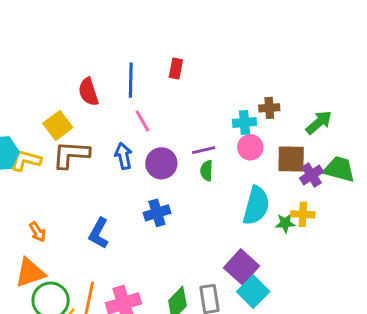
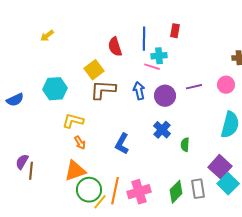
pink line: (142, 121) -> (152, 67), turned -42
cyan cross: (244, 122) -> (159, 56), moved
yellow L-shape: (26, 160) -> (73, 121), moved
green semicircle: (207, 171) -> (185, 145), moved
blue cross: (157, 213) -> (162, 130), turned -30

